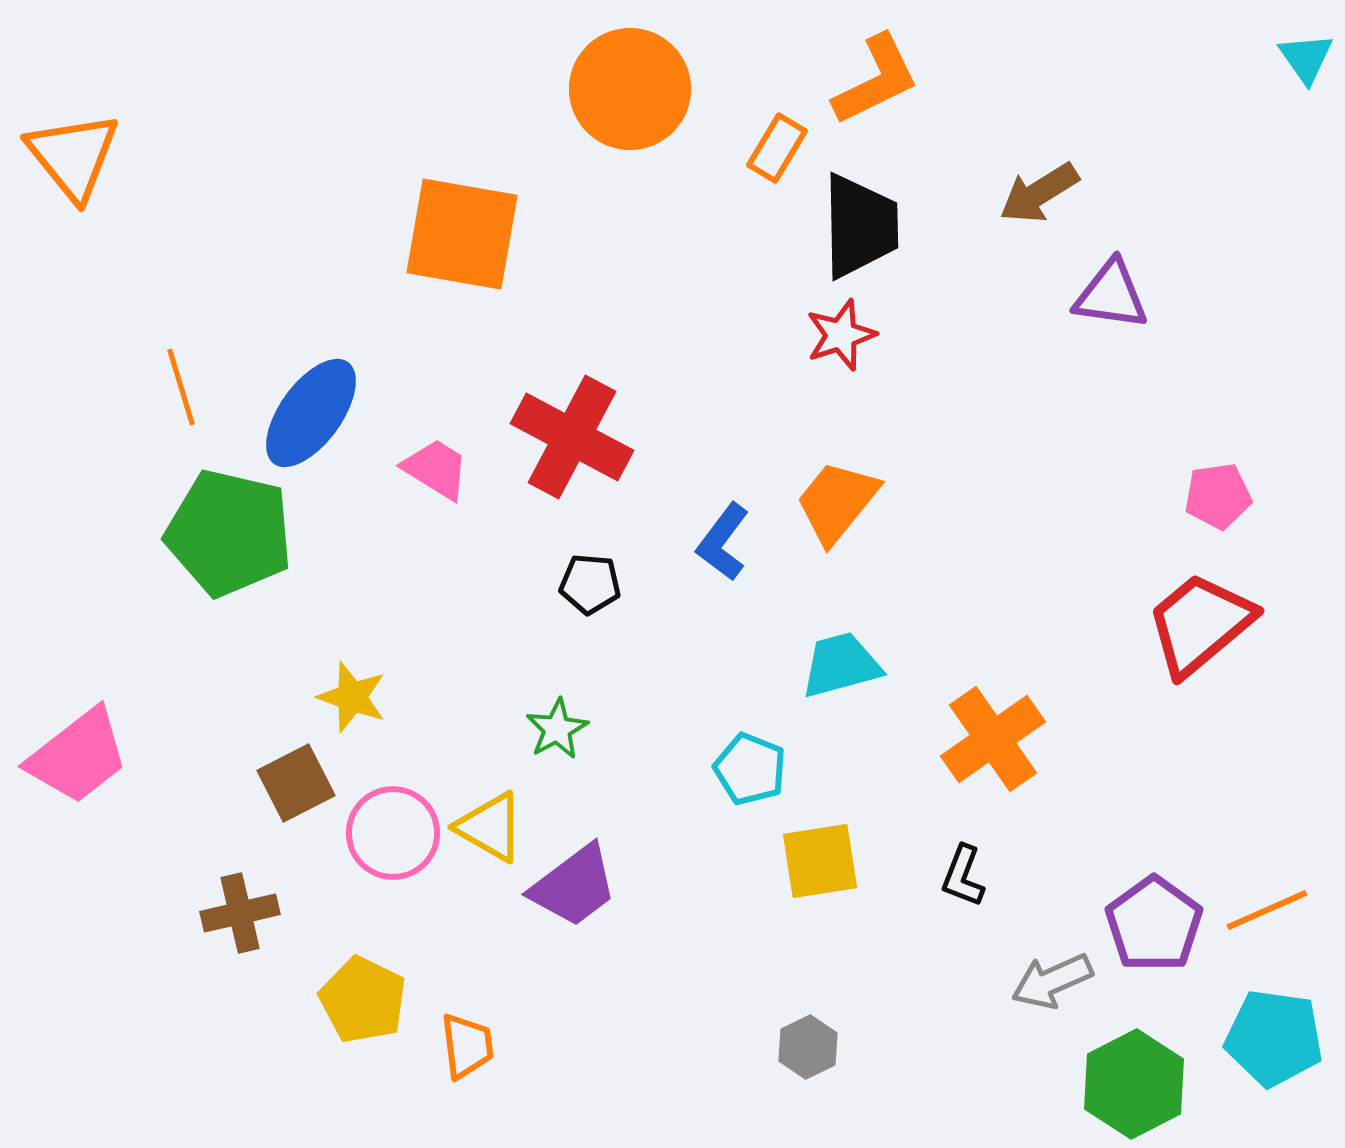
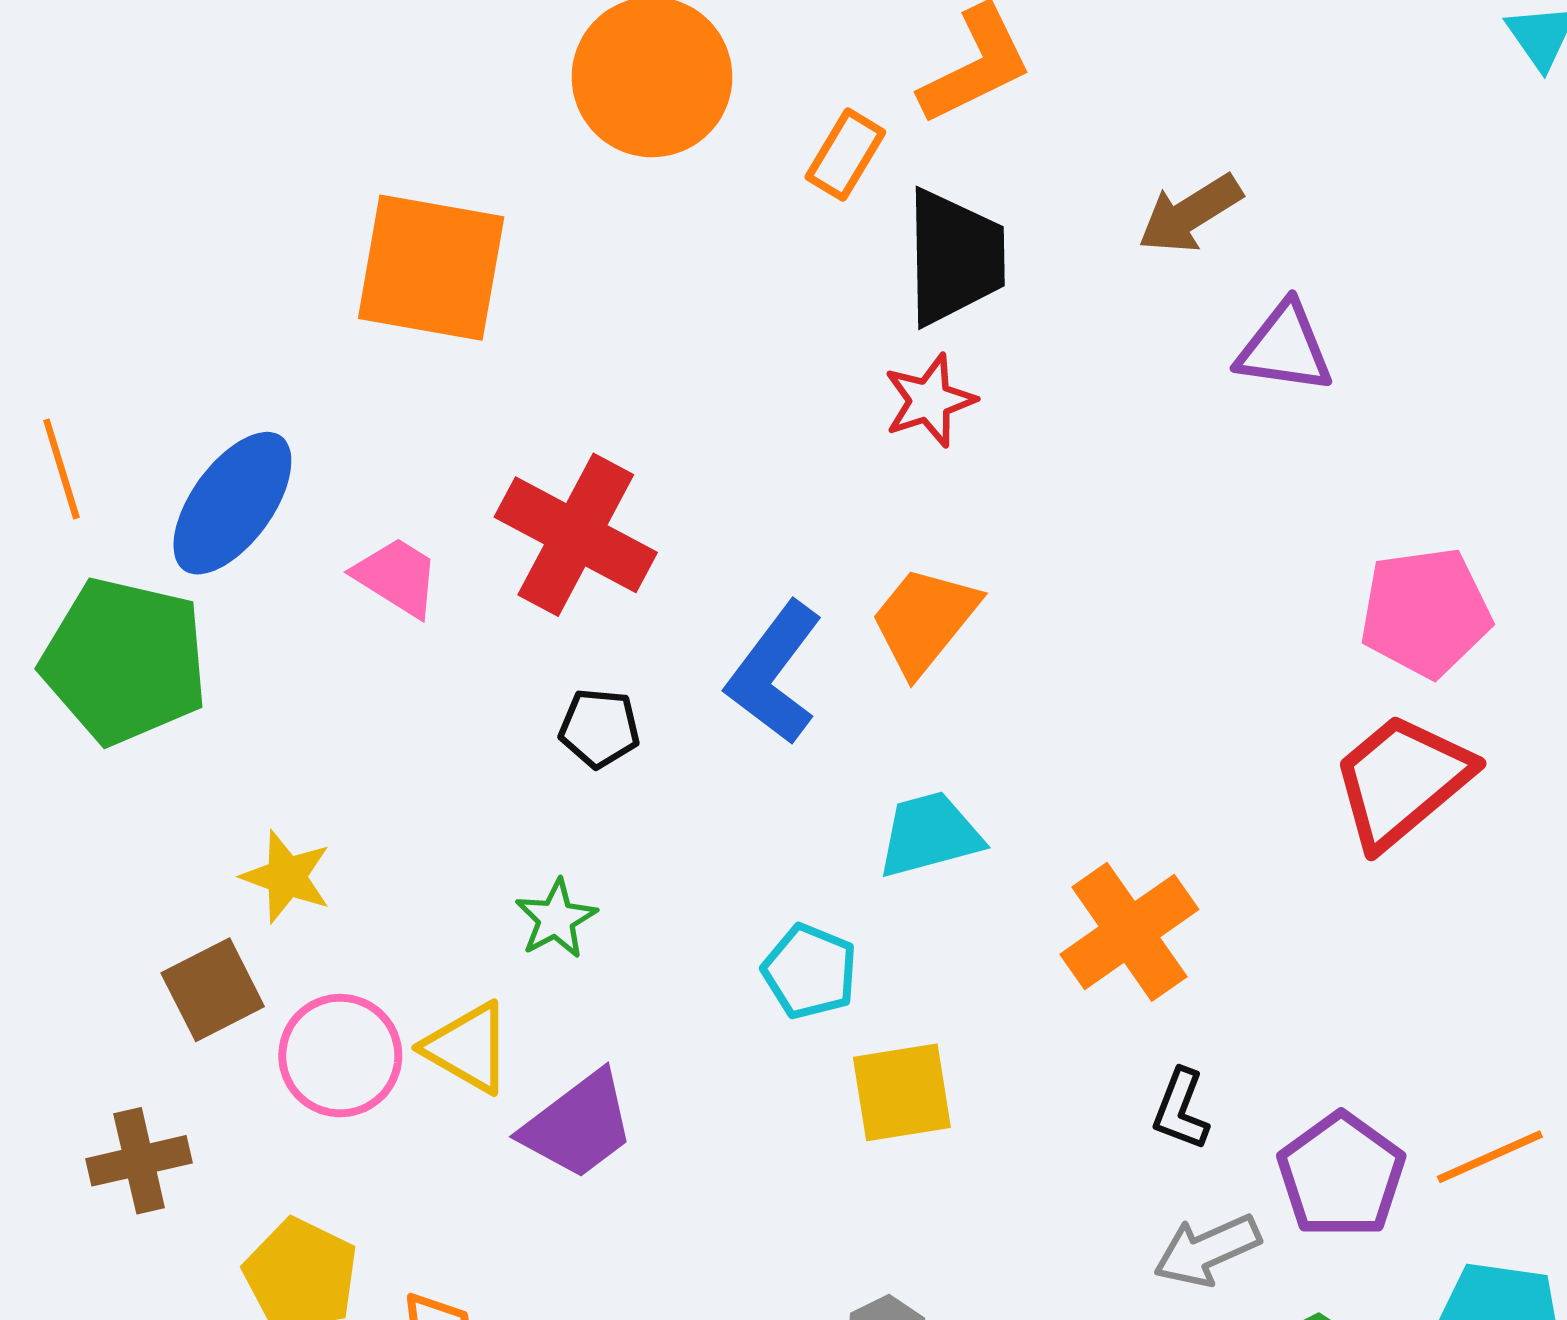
pink pentagon: (1218, 496) -> (1425, 612), size x1.5
blue L-shape: (723, 542) -> (774, 673), size x1.4
black L-shape: (963, 876) -> (1181, 1109), moved

